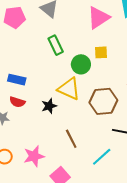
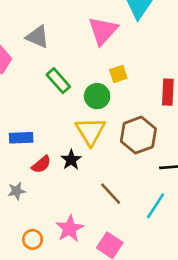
yellow triangle: (69, 89) -> (90, 131), turned 50
red semicircle: (17, 102) -> (41, 164), moved, turned -42

